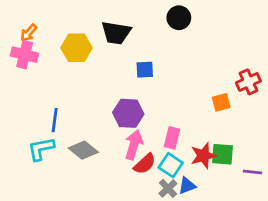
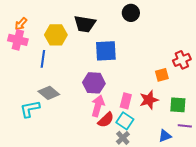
blue square: (145, 70) -> (106, 51), size x1.6
blue line: (55, 120) -> (43, 59), moved
gray diamond: (83, 150) -> (49, 93), moved
green square: (223, 154) -> (178, 105), moved
red star: (203, 156) -> (149, 100), moved
blue triangle: (187, 186) -> (165, 136), moved

